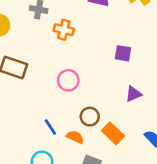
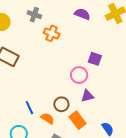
pink circle: (68, 80) -> (79, 75), moved
purple triangle: (133, 94) -> (87, 96), moved

